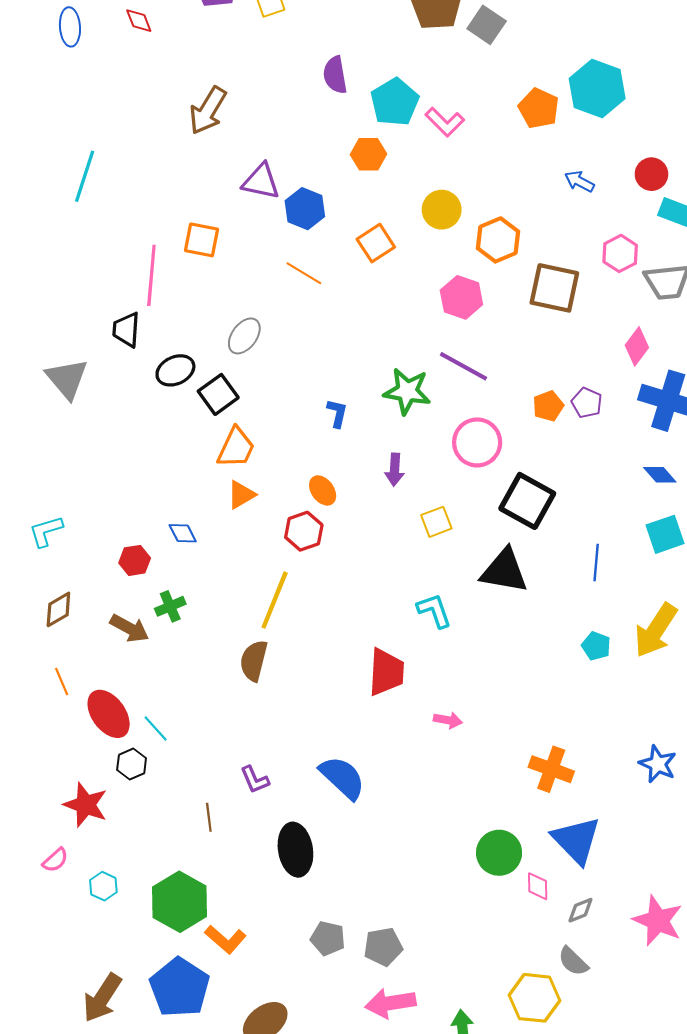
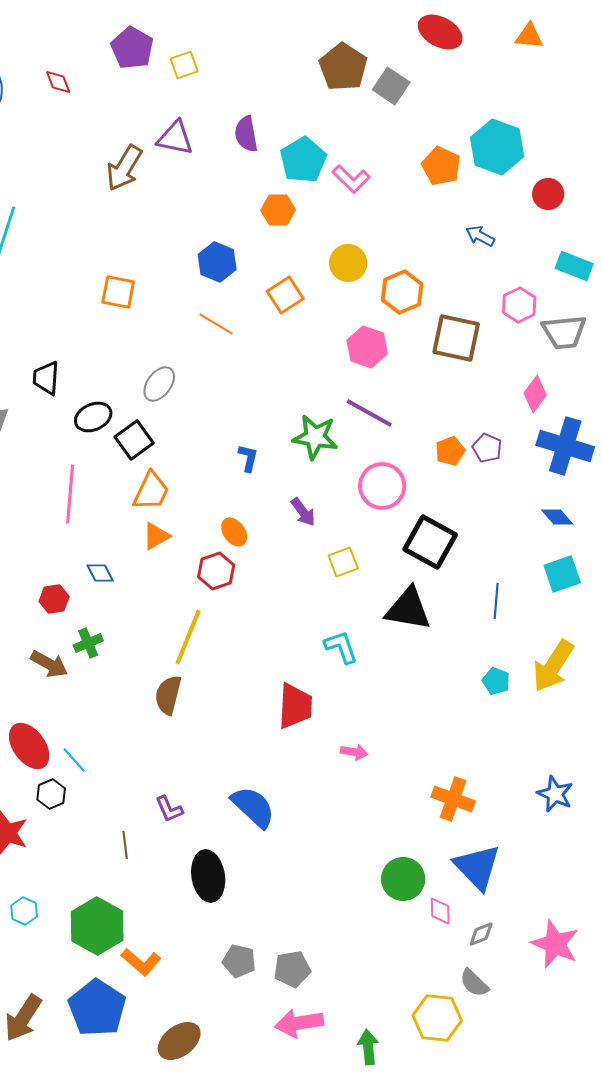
red circle: (651, 174) -> (548, 194), moved
purple triangle: (261, 181) -> (175, 138), moved
pink line: (151, 275) -> (70, 494), moved
purple arrow: (395, 470) -> (303, 512), turned -40

